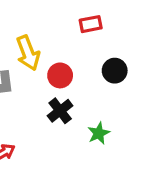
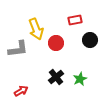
red rectangle: (91, 24) -> (75, 20), moved
black cross: (60, 111) -> (56, 77), moved

